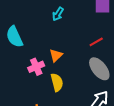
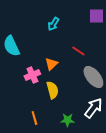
red line: (96, 42) -> (78, 51), moved, turned 64

